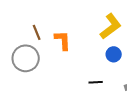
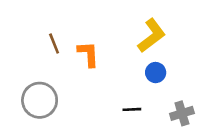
gray circle: (26, 58) -> (40, 100), moved

